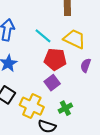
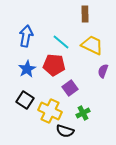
red pentagon: (55, 59) -> (54, 65), moved

